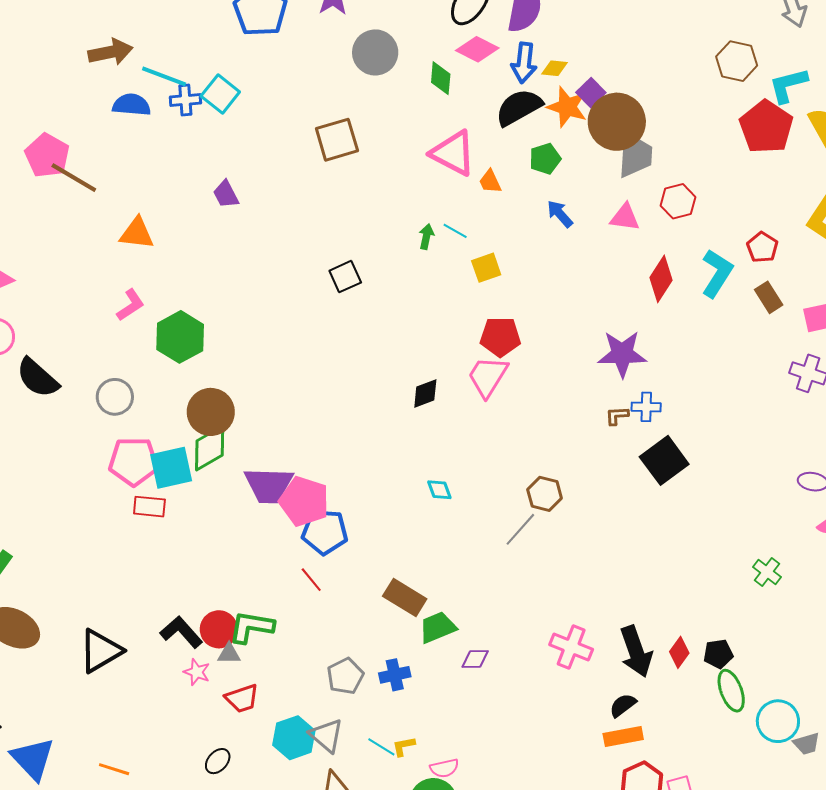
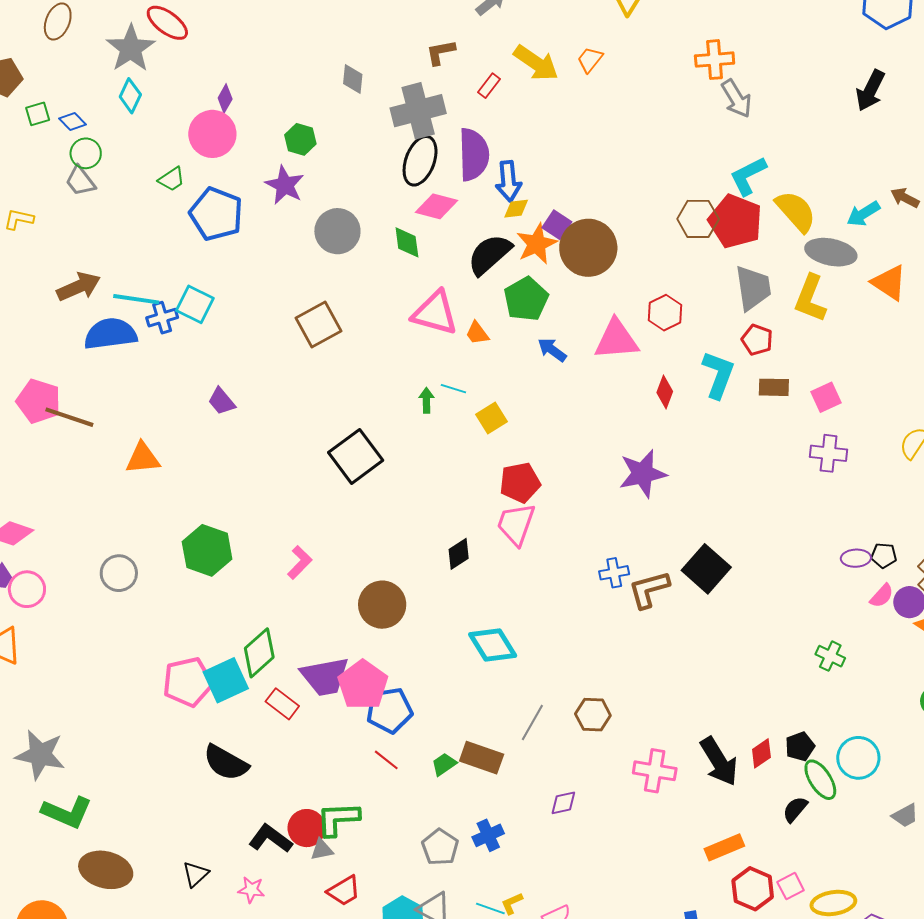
brown hexagon: (737, 61) -> (698, 219), moved
blue arrow: (524, 63) -> (508, 181), moved
blue semicircle: (132, 105) -> (110, 334), size x1.4
orange star: (567, 107) -> (537, 244), turned -30
gray trapezoid: (635, 155) -> (753, 288), moved
green pentagon: (545, 159) -> (526, 299), size x1.4
pink triangle: (625, 217) -> (616, 339), size x1.5
black square: (345, 277) -> (356, 456), size x1.6
red diamond: (661, 279) -> (665, 392), size x0.7
brown rectangle: (769, 297) -> (774, 387), turned -44
pink L-shape: (131, 305) -> (300, 562), moved
black semicircle: (38, 378) -> (226, 763), moved
gray circle: (115, 397) -> (119, 573), moved
blue cross: (646, 407) -> (614, 573), moved
brown circle: (211, 412) -> (382, 605), moved
brown L-shape: (617, 416) -> (649, 589), moved, size x1.8
cyan diamond: (439, 490) -> (493, 645), size x1.8
brown hexagon: (545, 494) -> (593, 715), moved
pink pentagon: (304, 501) -> (363, 685), turned 30
red rectangle: (149, 507) -> (282, 704), moved, turned 44
gray line: (520, 529) -> (532, 722), moved
green trapezoid: (437, 627) -> (444, 764), moved, size x0.7
black triangle: (101, 651) -> (196, 874), size x0.6
red diamond: (679, 652) -> (761, 753), turned 32
pink star: (197, 672) -> (251, 890), moved
black semicircle: (623, 705) -> (795, 809), moved
cyan circle: (778, 721) -> (858, 758), moved

